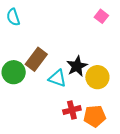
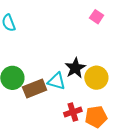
brown rectangle: (36, 59) -> (35, 89), moved, turned 35

